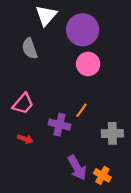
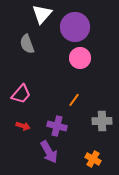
purple cross: (59, 125) -> (57, 126), moved
purple arrow: (77, 168) -> (49, 152), moved

